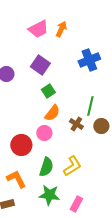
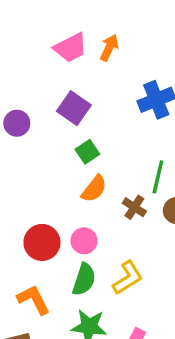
pink circle: (44, 133) -> (84, 241), moved

